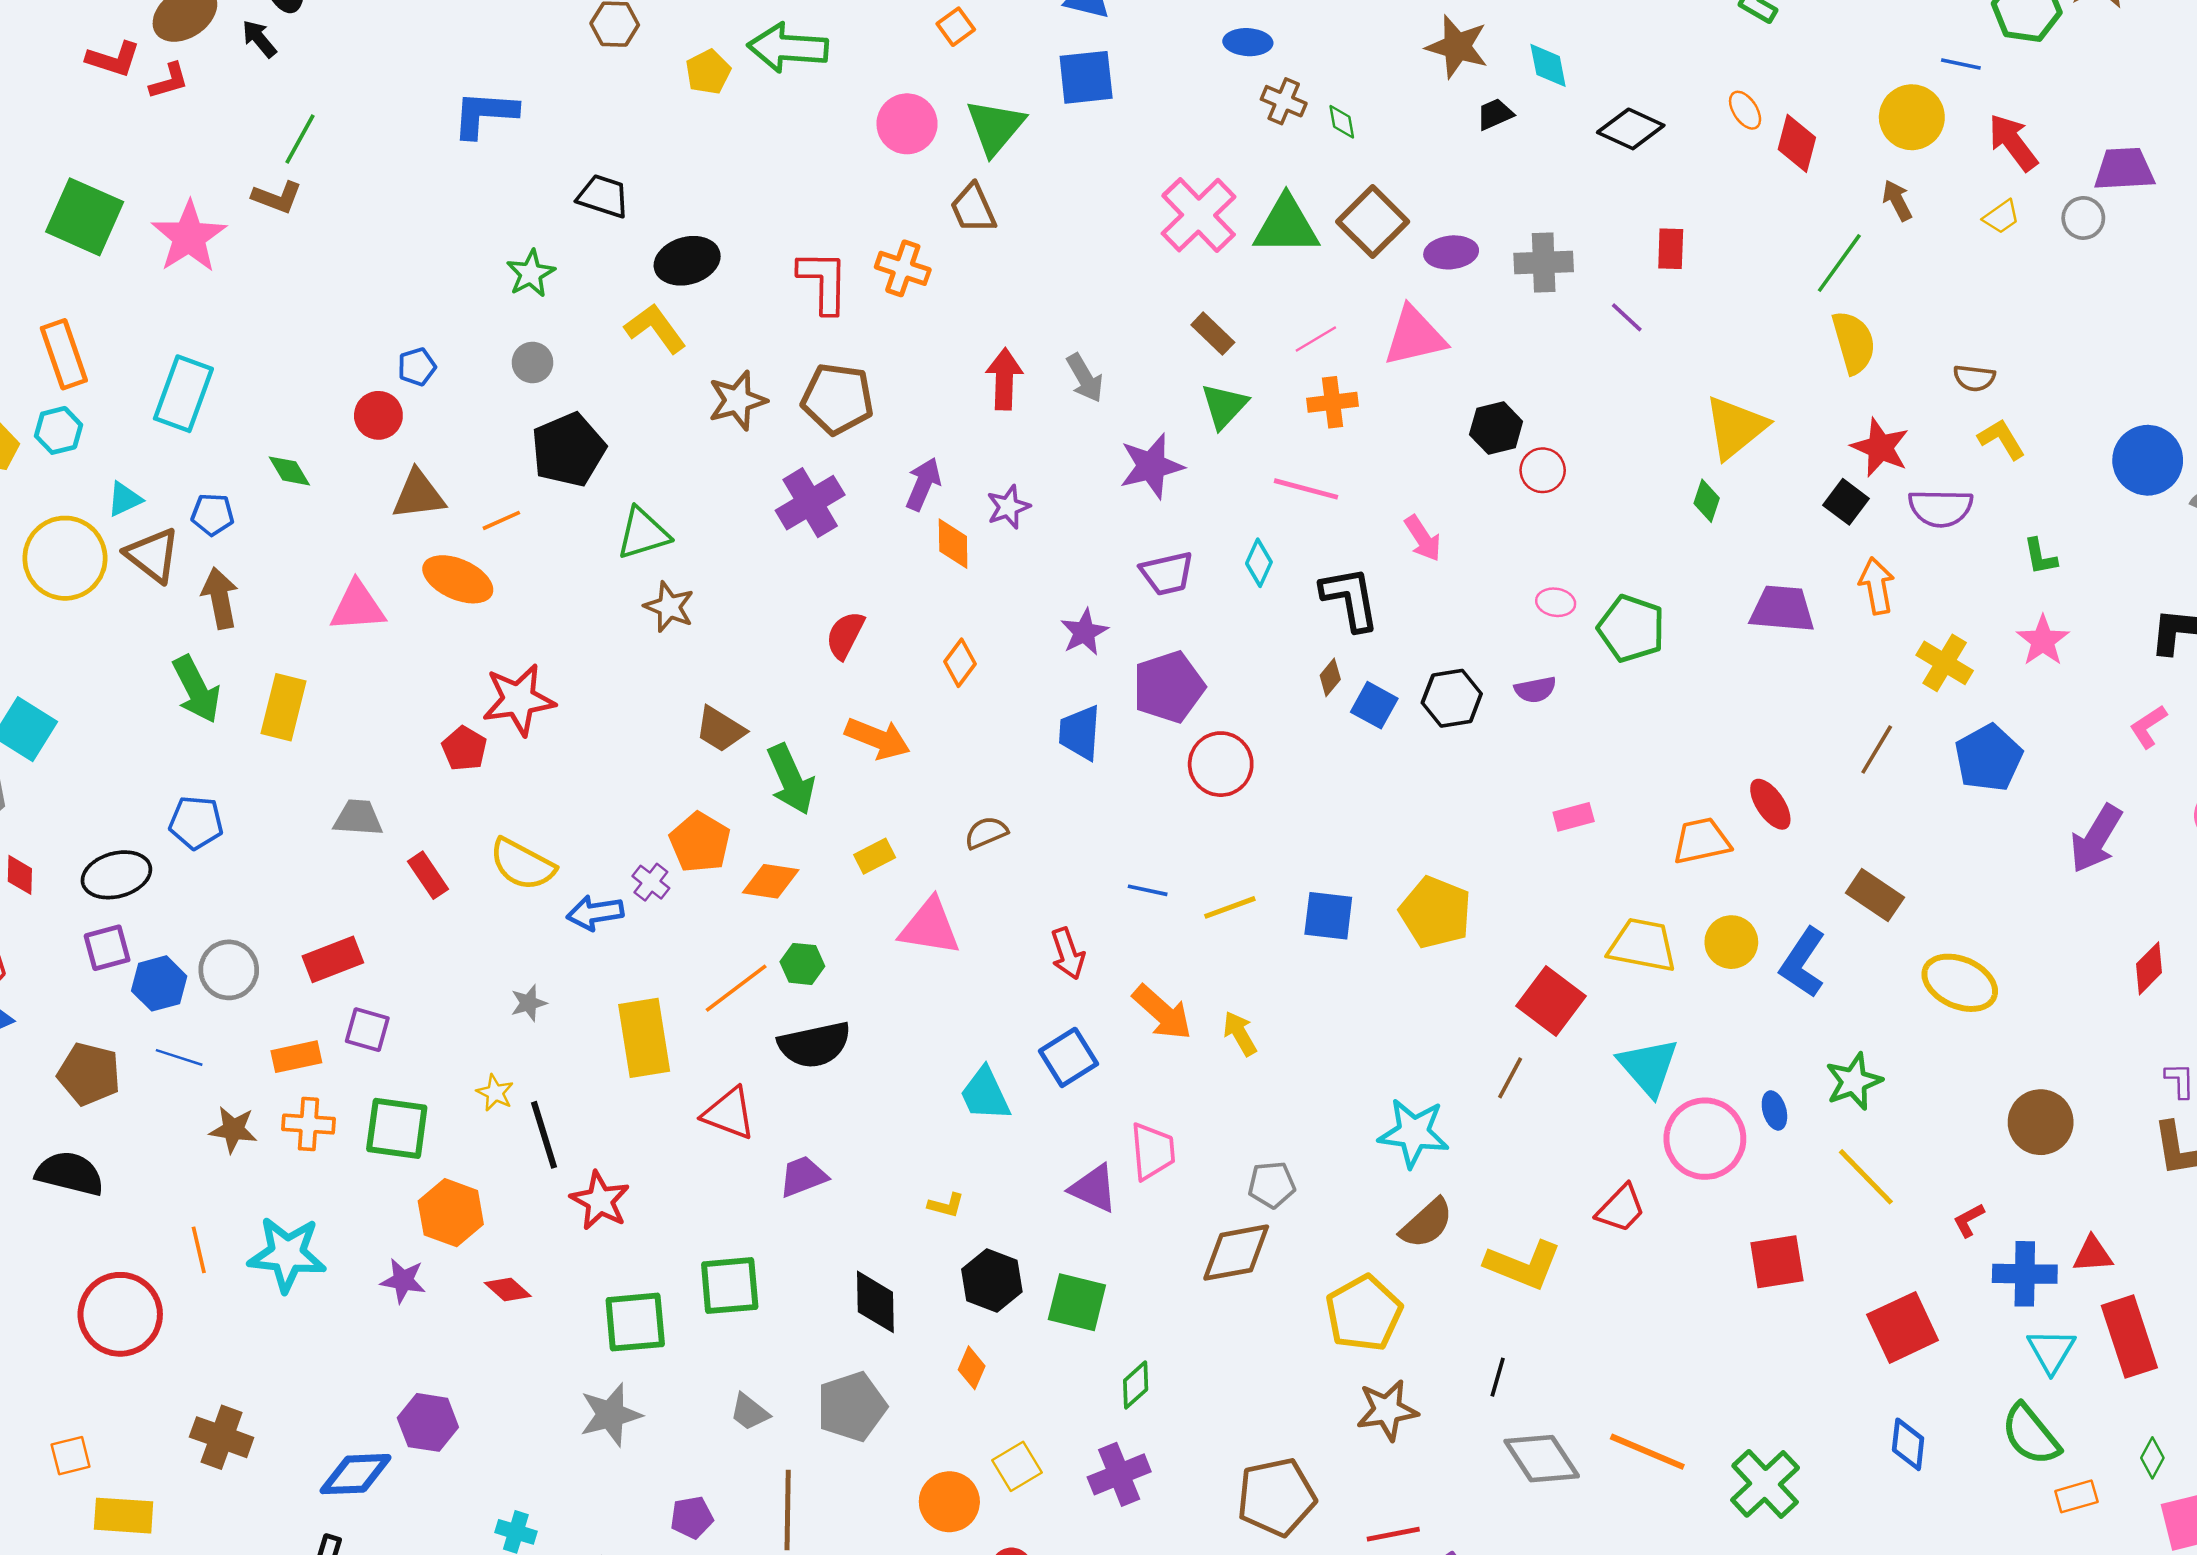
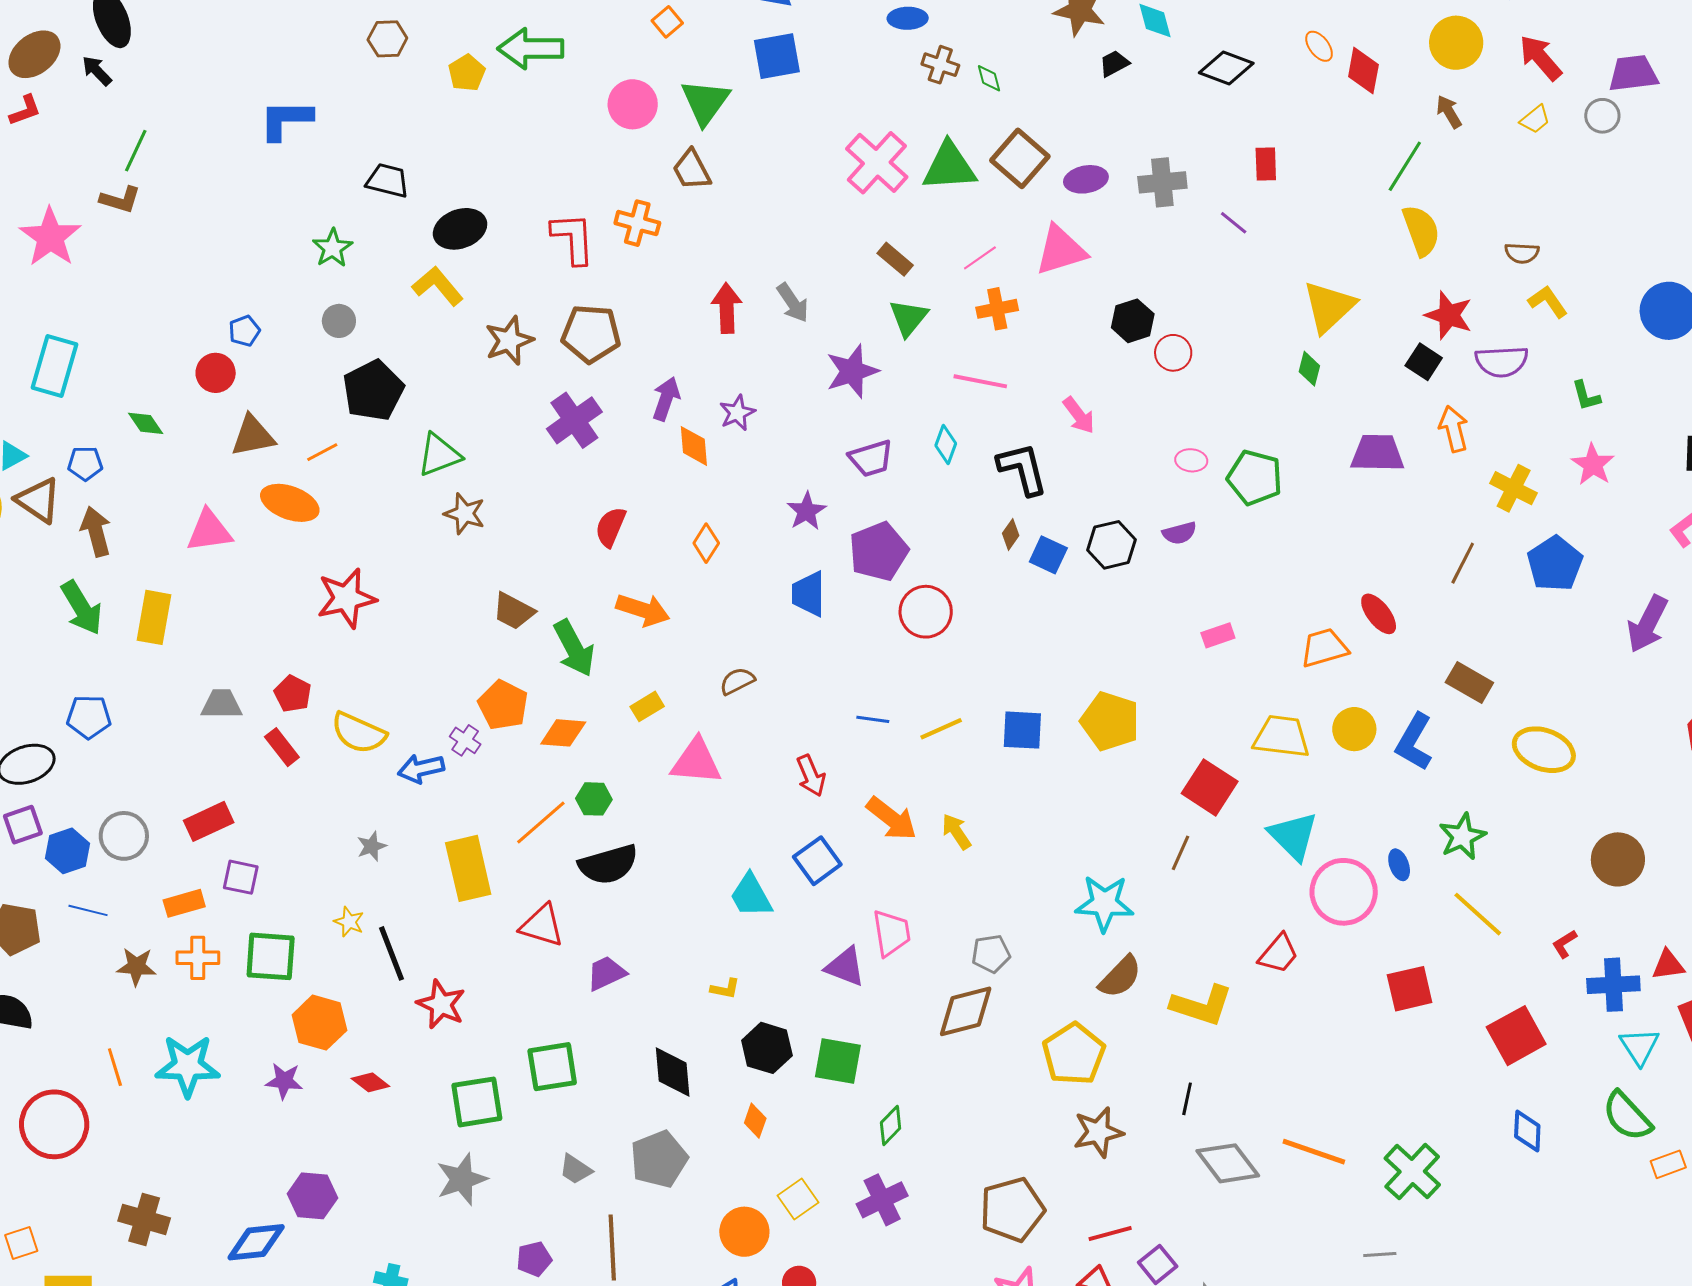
red pentagon: (464, 749) -> (293, 694), moved

